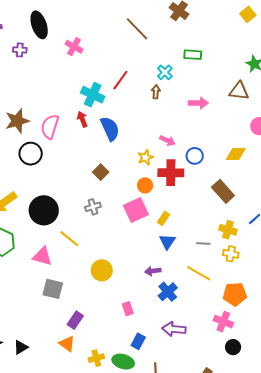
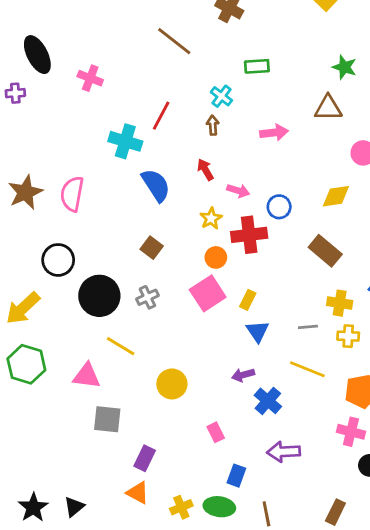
red arrow: (82, 119) -> (205, 170), moved
black circle: (31, 154) -> (58, 260), moved
black circle: (44, 210) -> (99, 296), moved

